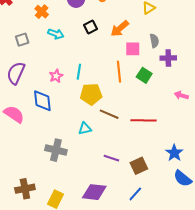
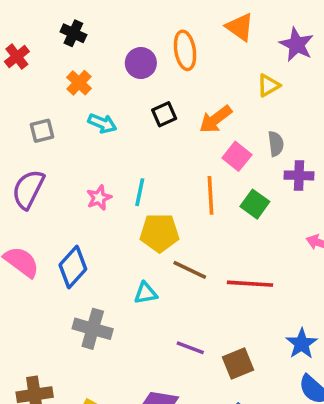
pink square: (133, 49) -> (237, 156), turned 35
blue diamond: (42, 101) -> (73, 267), moved, turned 45

